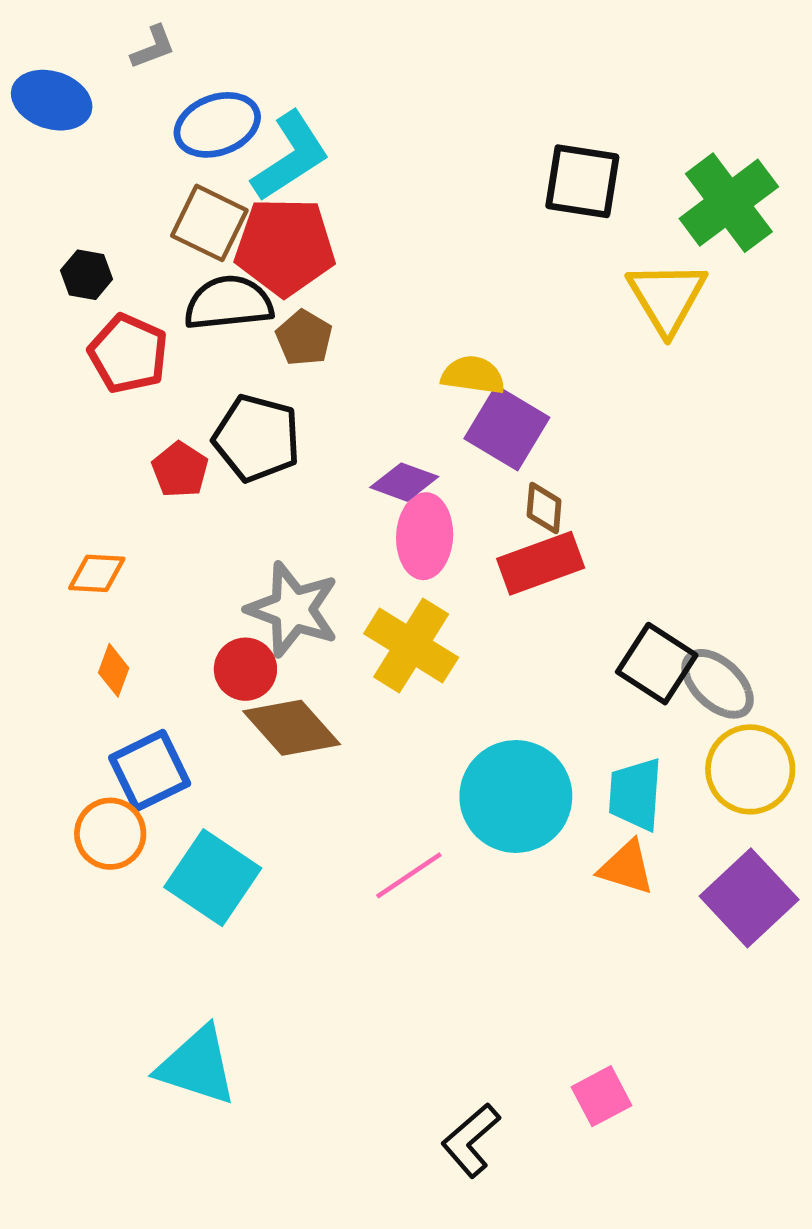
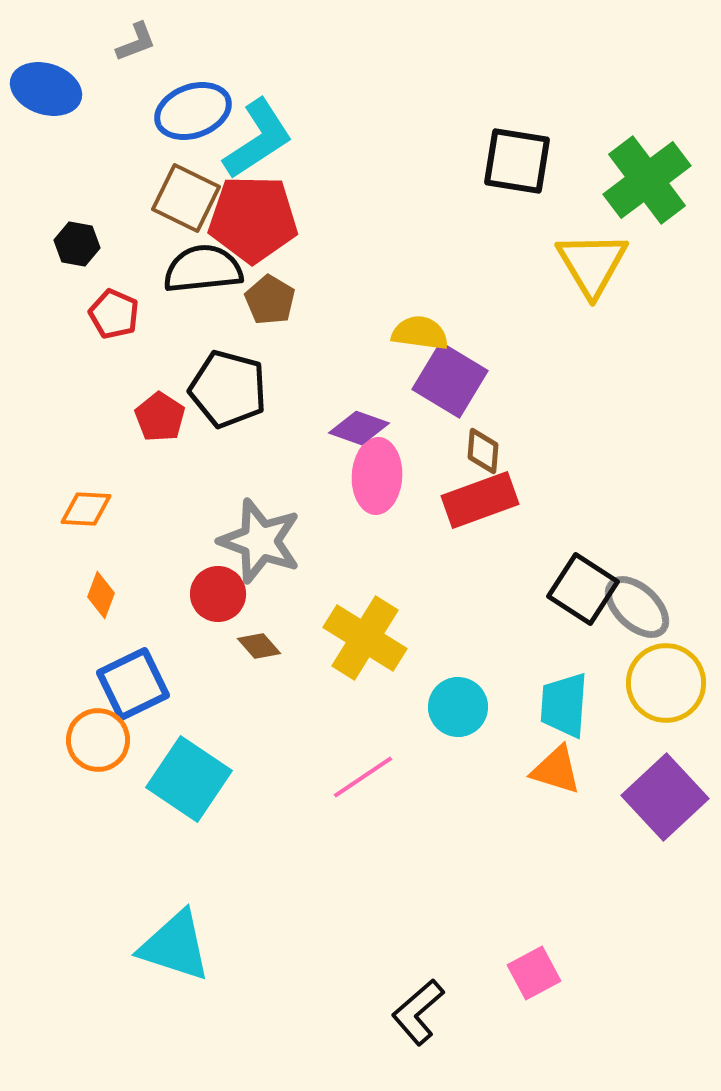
red pentagon: (128, 354) -> (114, 314), size x0.7
yellow cross: (411, 645) -> (365, 638), moved
brown diamond: (292, 728) -> (259, 646), size x0.5
cyan circle: (516, 796) -> (458, 707), size x0.6

